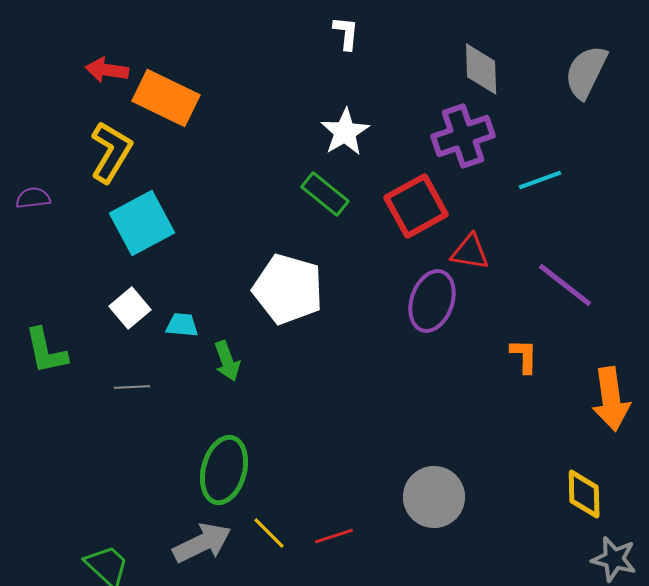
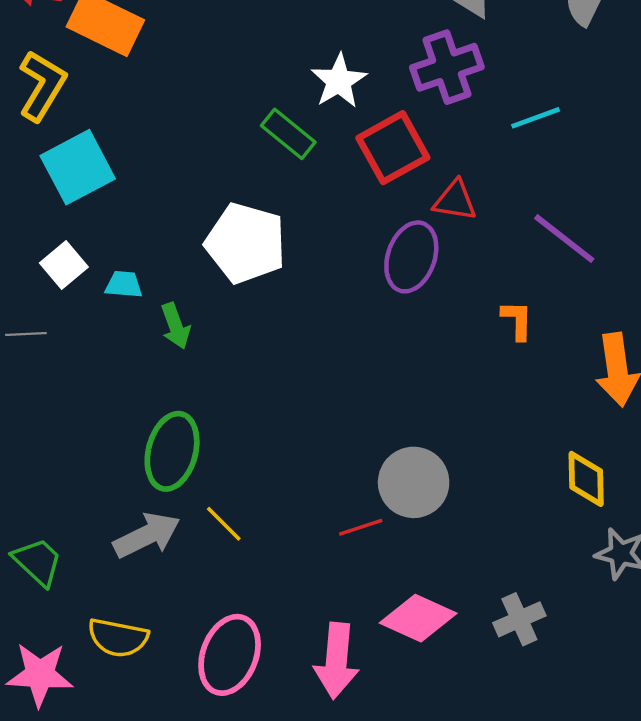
white star: (345, 132) -> (339, 81), moved
gray line: (132, 387) -> (26, 334), moved
red line: (334, 536) -> (361, 527), moved

